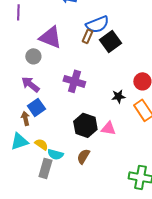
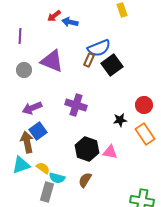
gray circle: (33, 56) -> (24, 70), moved
purple arrow: (30, 84) -> (32, 108), turned -60
brown arrow: (25, 118) -> (27, 142), size x1.5

